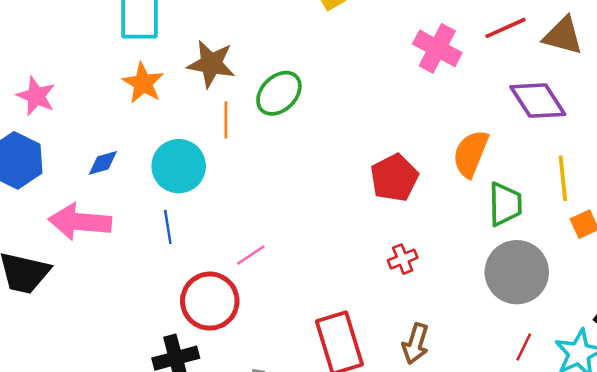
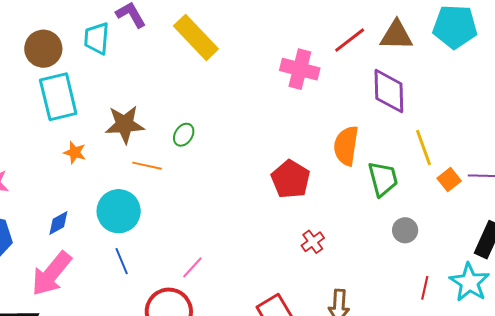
orange star: (143, 83) -> (75, 152), size x0.7
green ellipse: (279, 93) -> (184, 135), size x0.6
purple diamond: (538, 101) -> (389, 91), turned 45
orange line: (226, 120) -> (147, 166), turned -64
pink arrow: (80, 222) -> (51, 274), turned -42
gray circle: (517, 272) -> (405, 230), size x0.5

